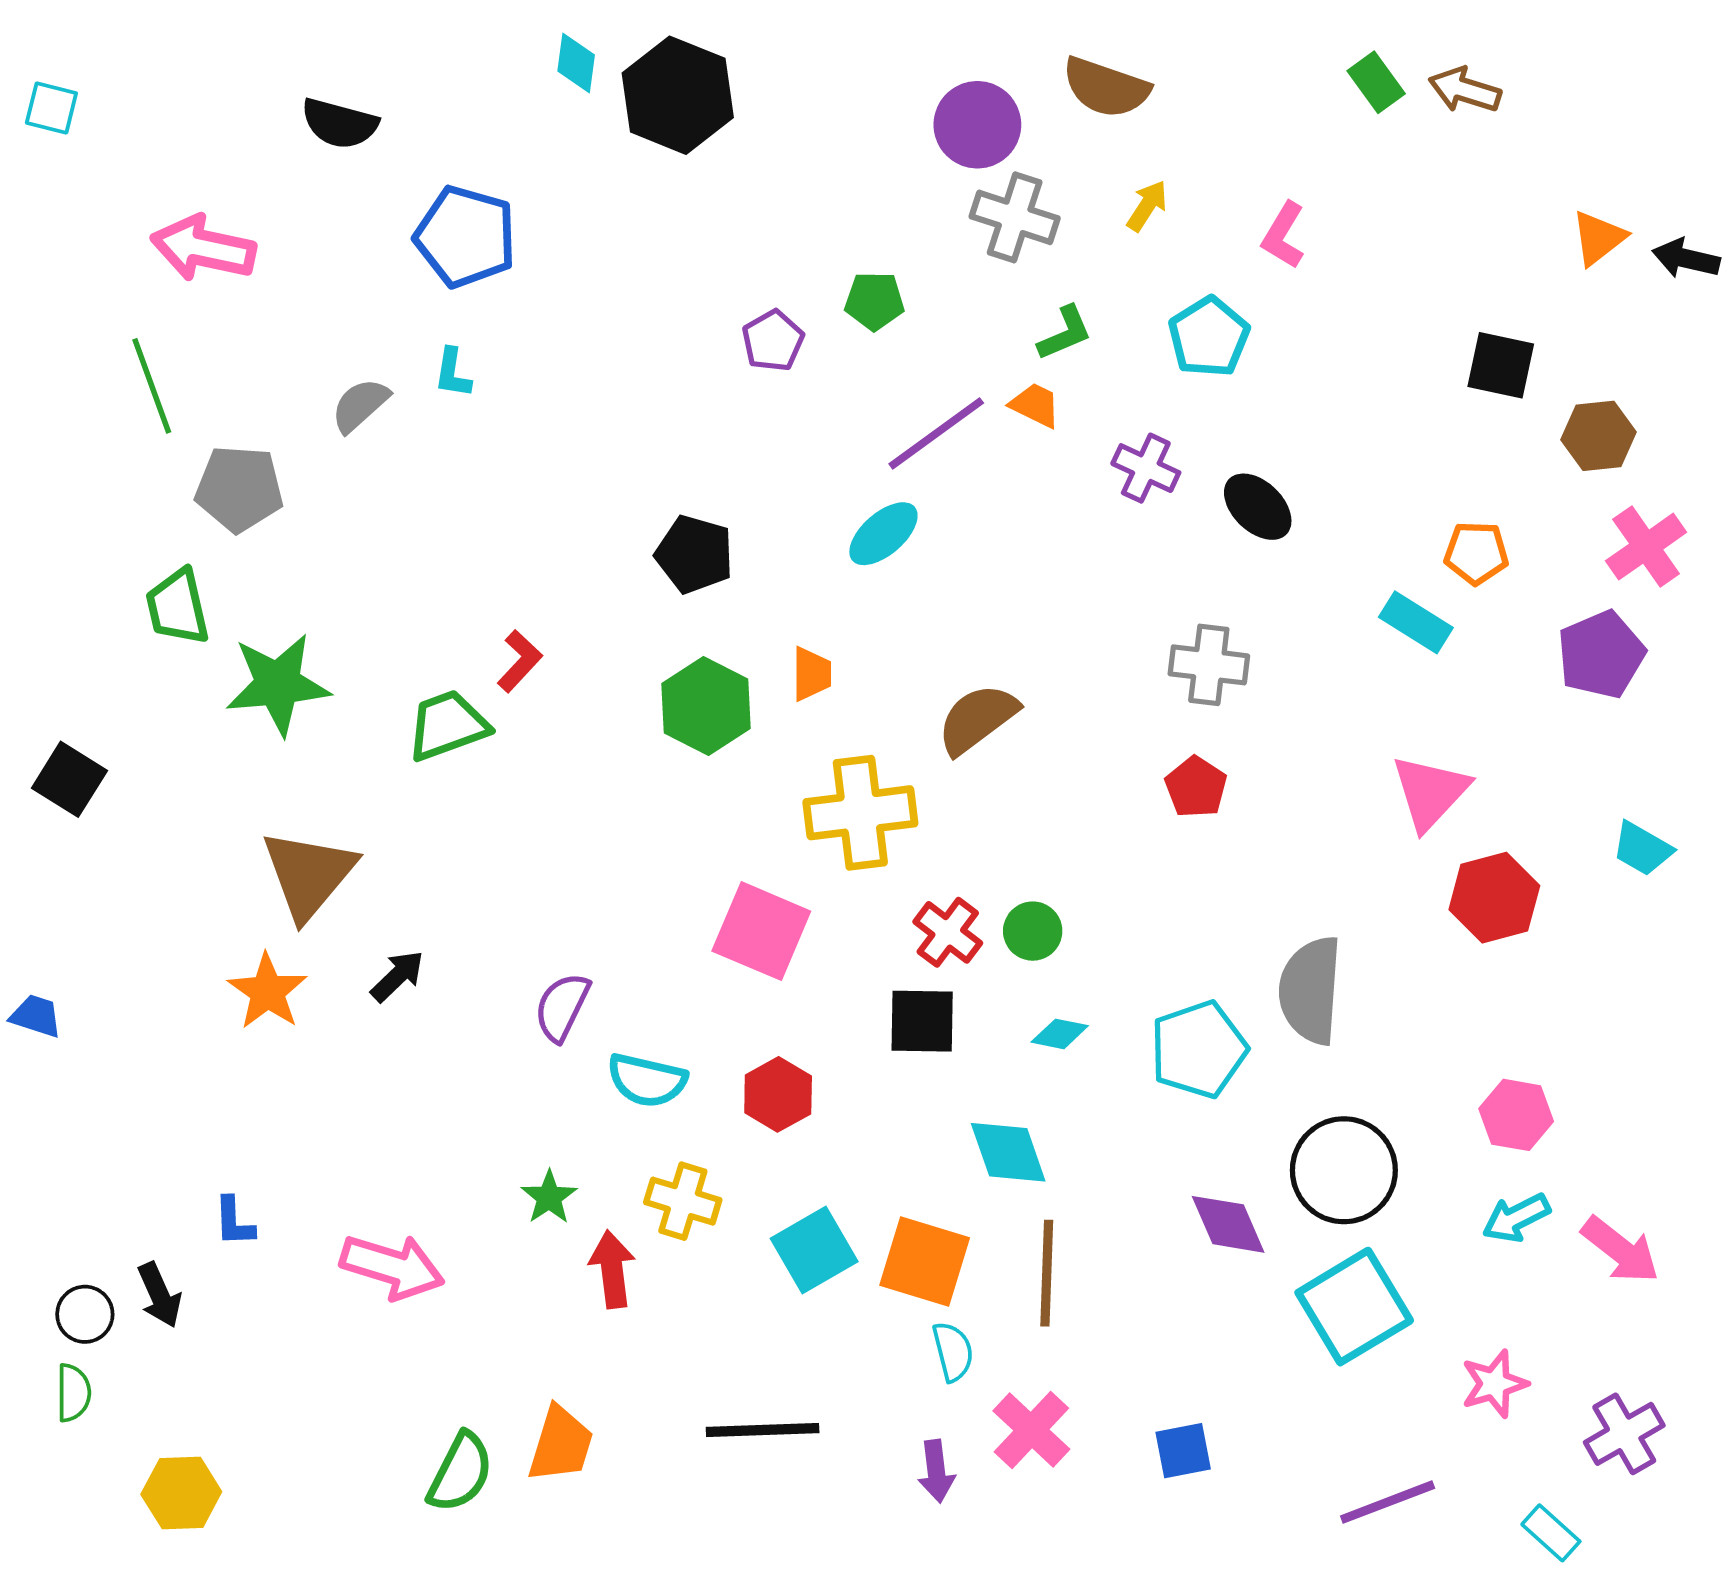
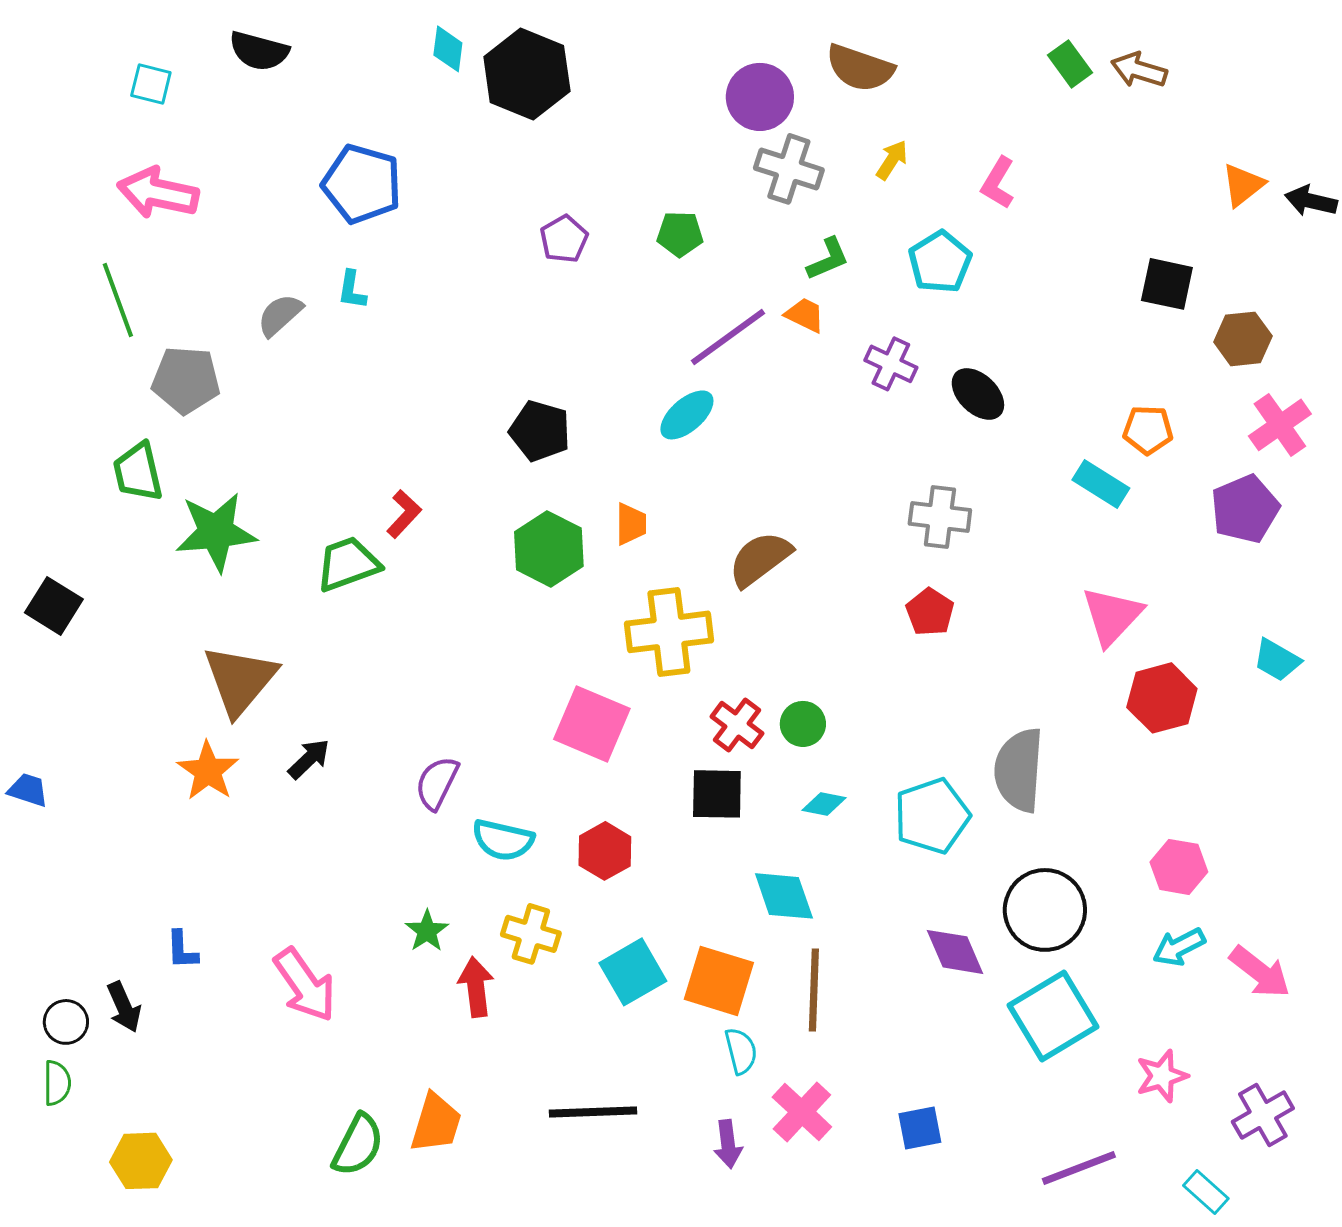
cyan square: (51, 108) -> (151, 84), moved
black semicircle: (340, 123) -> (259, 51), moved
purple pentagon: (773, 341) -> (564, 239), moved
pink arrow: (392, 1267) -> (305, 985), turned 38

